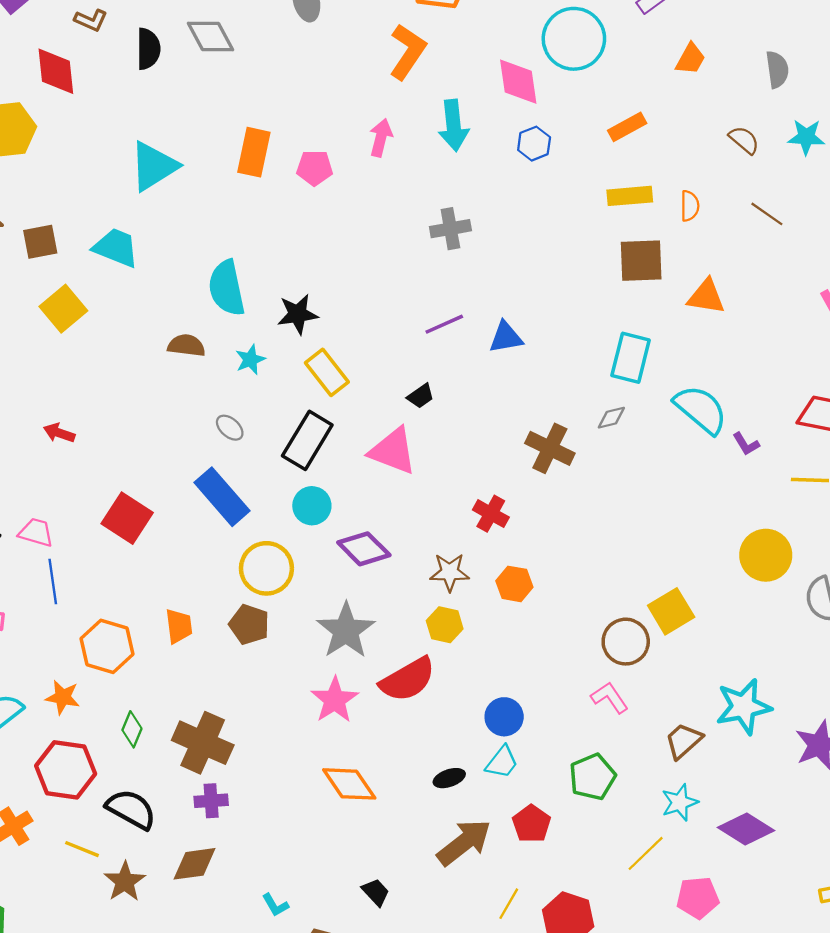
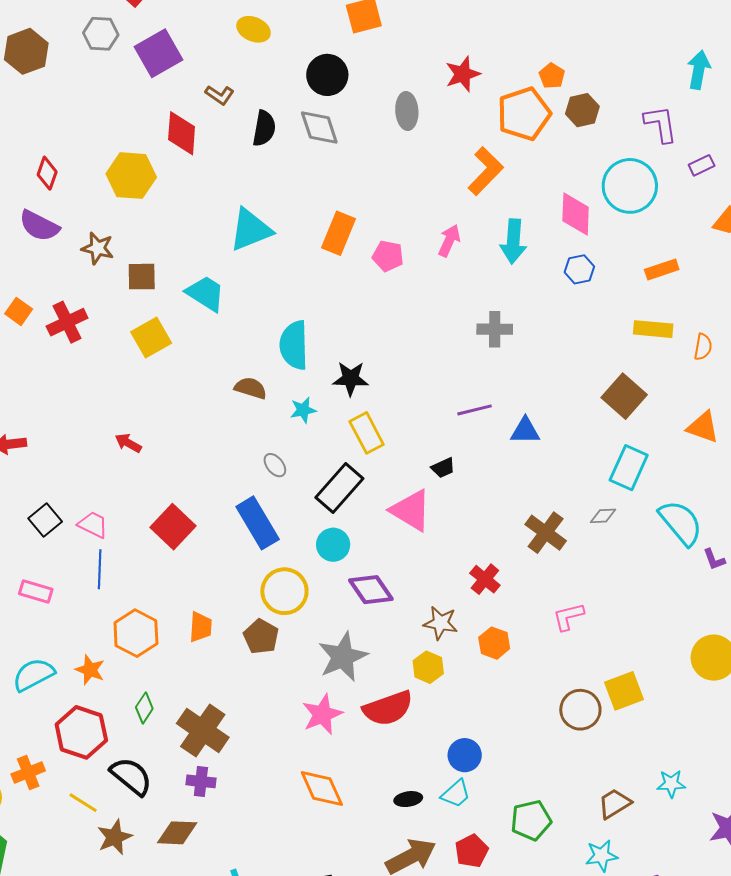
brown square: (641, 261) -> (624, 396), moved, turned 33
pink L-shape: (610, 698) -> (568, 617), moved, turned -80
cyan star: (744, 707) -> (671, 784), size x0.6

